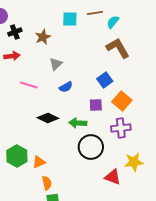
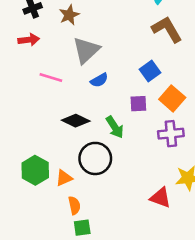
gray triangle: (56, 64) -> (86, 50), size x1.6
green arrow: (78, 123) -> (115, 127), turned -126
black circle: (91, 147) -> (95, 158), moved

